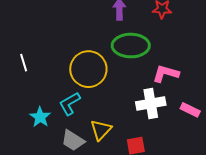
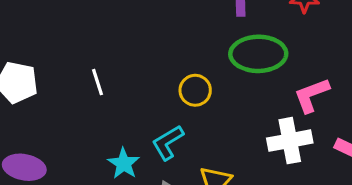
yellow circle: (88, 69) -> (195, 90), size x0.6
pink L-shape: (166, 74) -> (312, 95), turned -36

